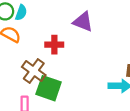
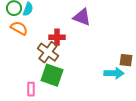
brown cross: (34, 71) -> (48, 52), moved

